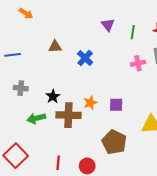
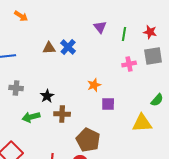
blue cross: (85, 58) -> (68, 47), moved
orange star: (90, 103) -> (94, 85), moved
brown cross: (68, 115) -> (62, 114), size x0.7
brown pentagon: (114, 142) -> (88, 140), moved

